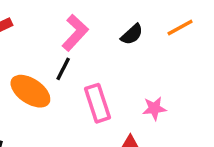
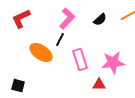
pink star: (154, 108) -> (113, 63), size x1.6

